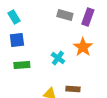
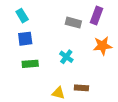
gray rectangle: (65, 15) -> (73, 23), moved
orange star: (83, 47) -> (103, 46), moved, turned 30

